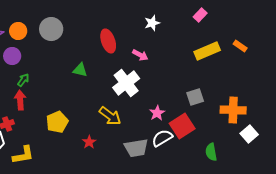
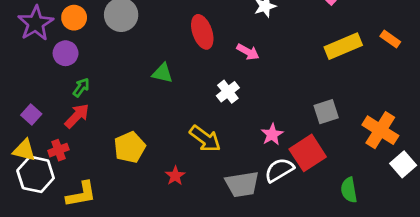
white cross: (126, 83) -> (228, 92), size x0.6
red arrow: (20, 100) -> (77, 116), turned 48
orange cross: (233, 110) -> (380, 130), turned 30

